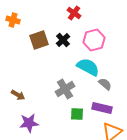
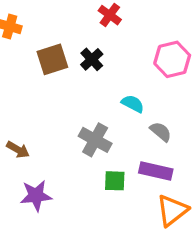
pink hexagon: (94, 40) -> (172, 59), moved
cyan semicircle: (88, 67) -> (133, 104), size x0.6
gray cross: (65, 89) -> (95, 140), turned -30

